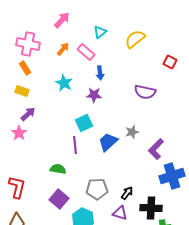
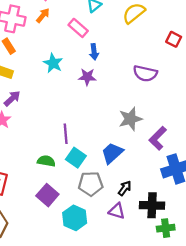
orange arrow: (63, 49) -> (43, 15), moved
cyan square: (84, 123) -> (76, 158), moved, turned -30
gray star: (132, 132) -> (130, 119), size x1.5
blue trapezoid: (108, 142) -> (112, 153), moved

